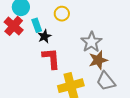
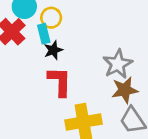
yellow circle: (62, 14) -> (51, 18), moved

